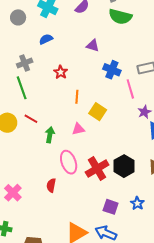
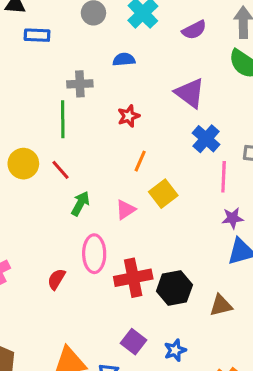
purple triangle: (93, 46) -> (190, 93), size x1.5
pink triangle: (78, 129) -> (126, 210), turned -40

